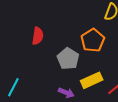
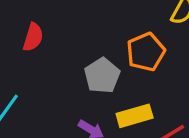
red semicircle: (38, 36) -> (33, 37), moved

